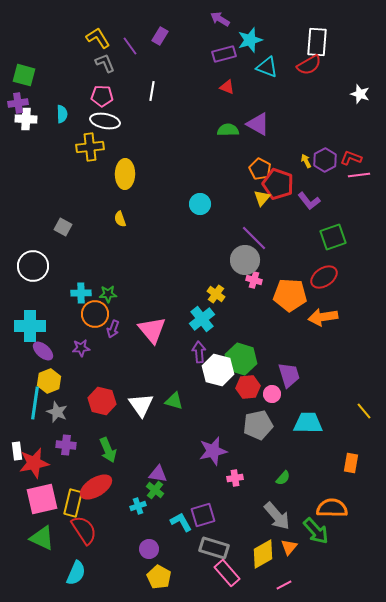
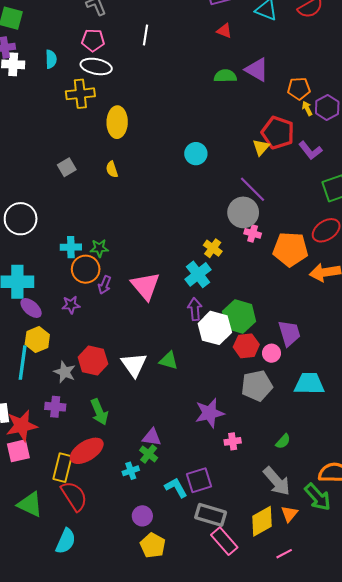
orange pentagon: (260, 169) -> (299, 89), moved, turned -30
gray square: (63, 227) -> (67, 167), moved, turned 30
gray star: (57, 412) -> (65, 372), moved
pink square: (42, 499) -> (18, 451), moved, size x0.7

